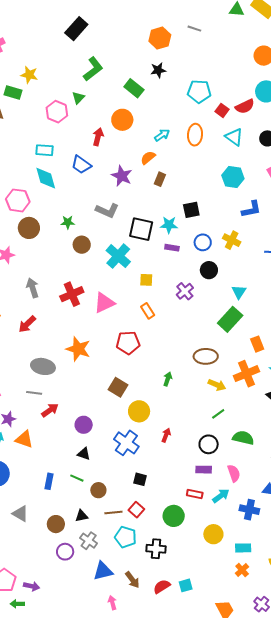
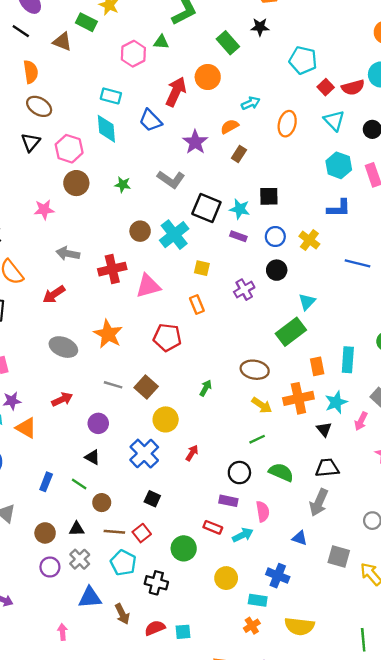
green triangle: (78, 98) -> (161, 42), turned 40
orange ellipse: (195, 135) -> (287, 124), moved
red arrow: (98, 137) -> (176, 92), size x1.4
cyan hexagon: (233, 177) -> (339, 165), moved
brown circle: (82, 245) -> (140, 231), moved
gray arrow: (33, 288) -> (68, 253), turned -72
gray line: (34, 393) -> (113, 385), moved
blue cross: (249, 510) -> (278, 576), moved
pink arrow: (112, 603) -> (63, 632), moved

